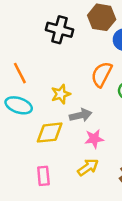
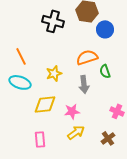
orange semicircle: (102, 74) -> (87, 57), turned 45
gray arrow: (81, 115) -> (84, 84), moved, turned 96
pink star: (94, 139) -> (72, 111), moved

